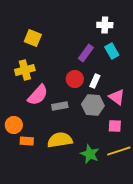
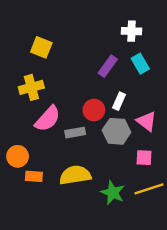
red circle: (75, 79) -> (94, 110), moved

